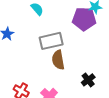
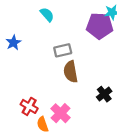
gray rectangle: (51, 41) -> (63, 50), size x0.7

